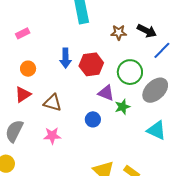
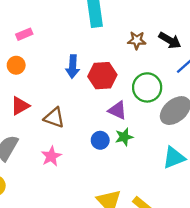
orange circle: (28, 69) -> (16, 65), moved
green star: (122, 107) -> (124, 137), moved
cyan triangle: (156, 130) -> (174, 158), turned -50
pink star: (52, 136) -> (51, 156), turned -30

